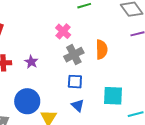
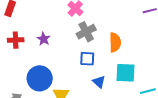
orange semicircle: (102, 50) -> (115, 42), moved
blue triangle: (78, 105) -> (99, 82), moved

